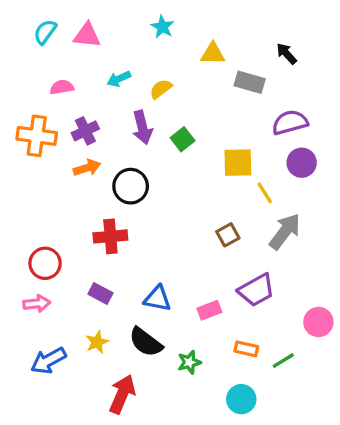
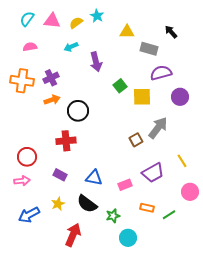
pink semicircle: (62, 87) -> (30, 47), moved
yellow semicircle: (161, 89) -> (76, 23), moved
purple semicircle: (290, 122) -> (161, 73), moved
purple arrow: (142, 127) -> (96, 62), moved
green square: (183, 139) -> (120, 86), moved
yellow line: (265, 193) -> (182, 161), moved
gray arrow: (285, 231) -> (158, 128), moved
cyan circle: (241, 399) -> (128, 238), moved

